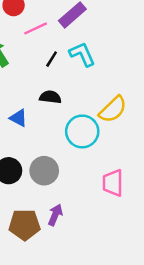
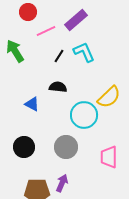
gray circle: (44, 171) -> (66, 147), moved

